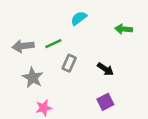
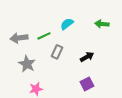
cyan semicircle: (79, 18) -> (67, 24), moved
black arrow: (105, 69) -> (87, 57), turned -64

